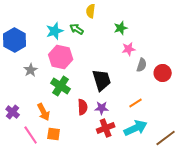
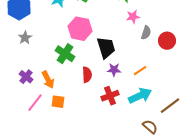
pink hexagon: (61, 57) -> (80, 29), moved
gray star: (31, 70) -> (25, 38), moved
purple star: (102, 108) -> (114, 70), moved
purple cross: (13, 112) -> (26, 77), moved
pink line: (31, 135) -> (35, 103), turned 72

